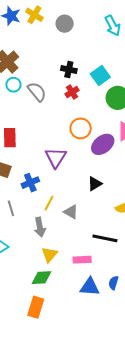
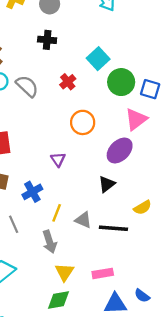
black cross: (69, 70) -> (47, 40), moved
purple ellipse: (103, 144) -> (120, 150), moved
purple triangle: (56, 158) -> (58, 159), size x0.6
black line: (105, 238) -> (113, 228), moved
blue semicircle: (113, 283) -> (142, 296), turned -64

